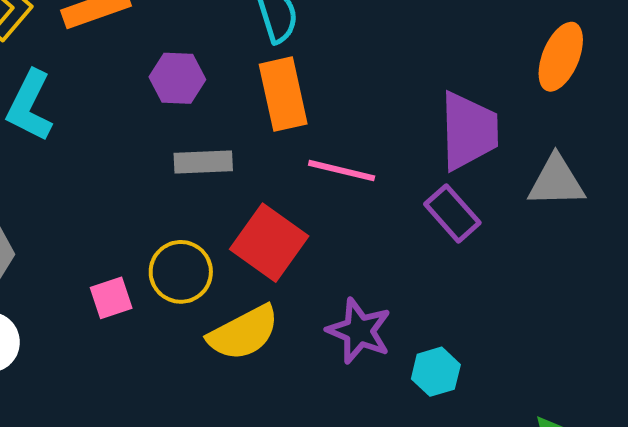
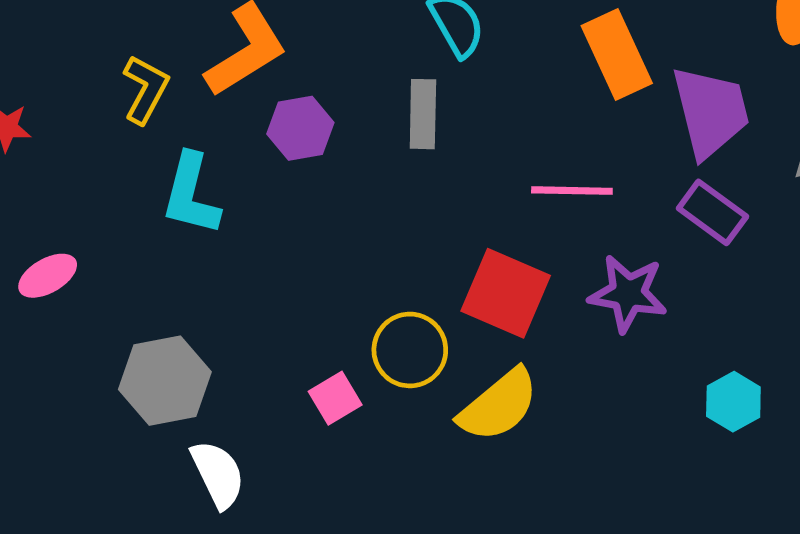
purple hexagon: (177, 78) -> (300, 128), moved
orange rectangle: (283, 94) -> (617, 54), moved
gray rectangle: (203, 162) -> (423, 114), moved, turned -74
purple star: (359, 331) -> (628, 294), moved

